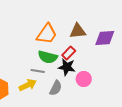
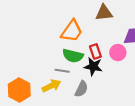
brown triangle: (78, 31) -> (104, 13), moved
red rectangle: (69, 53) -> (95, 51), turned -64
pink circle: (84, 79) -> (118, 53), moved

